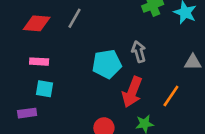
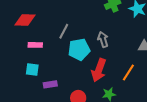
gray line: (74, 18) -> (64, 31), moved
pink rectangle: (39, 62) -> (35, 45), moved
purple rectangle: (27, 113) -> (50, 84), moved

